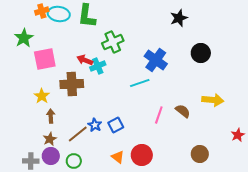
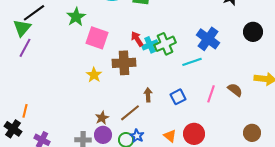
green cross: (113, 42) -> (165, 44), moved
pink square: (45, 59) -> (97, 38), turned 30
red arrow: (85, 60) -> (137, 39), turned 35
brown arrow: (51, 116) -> (148, 95), moved
blue star: (95, 125) -> (137, 136), moved
blue square: (116, 125) -> (178, 97), moved

